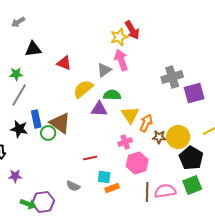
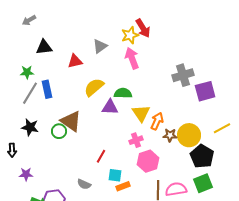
red triangle: (64, 63) -> (75, 61), turned -35
gray triangle: (104, 70) -> (100, 46), moved
blue rectangle: (36, 119) -> (47, 89), moved
red line: (90, 158) -> (101, 156), turned -48

